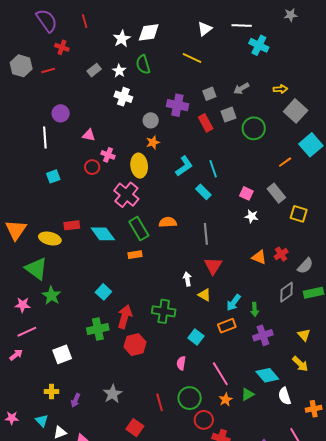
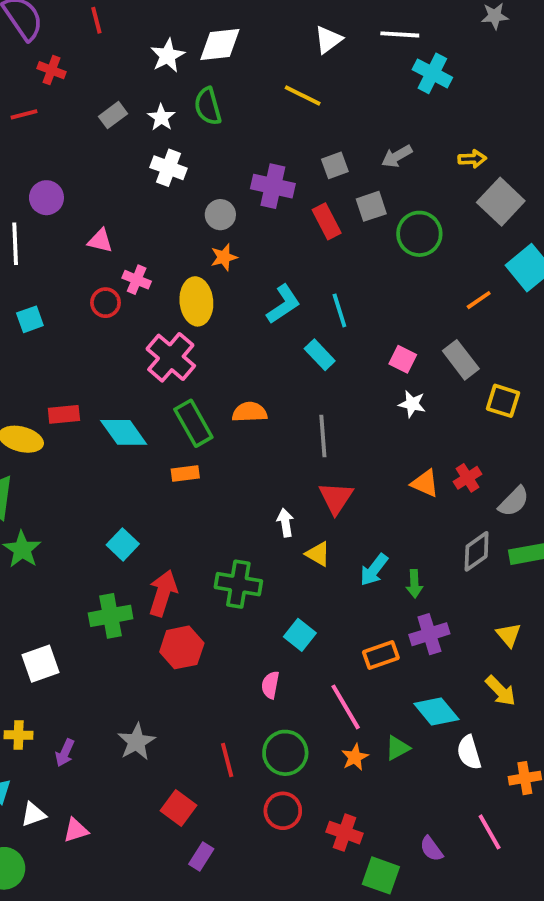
orange rectangle: (227, 326) -> (381, 655), moved
red circle: (204, 420) -> (283, 811), moved

